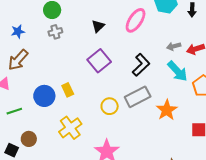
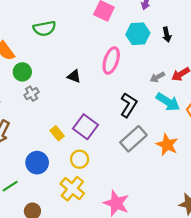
black triangle: (98, 26) -> (74, 76), turned -40
purple square: (99, 61) -> (85, 127), moved
yellow rectangle: (68, 90) -> (57, 133), moved
yellow circle: (110, 106) -> (80, 159), moved

